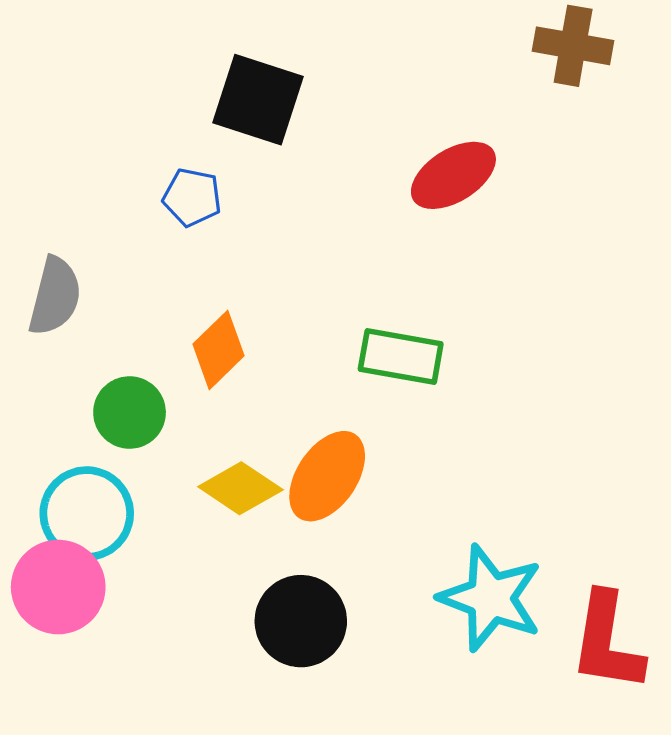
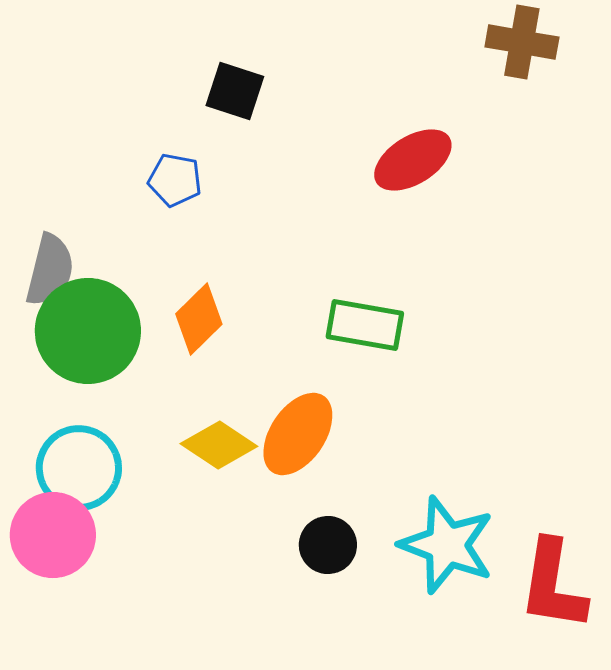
black square: (258, 100) -> (235, 91), size x0.7
green circle: (130, 413) -> (88, 331), moved, size x1.6
black circle: (301, 621) -> (328, 545), moved, size x0.7

